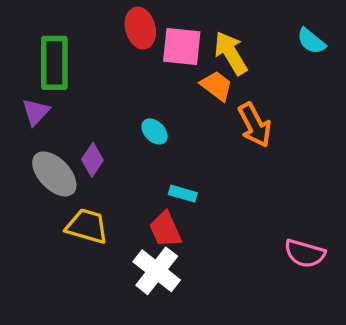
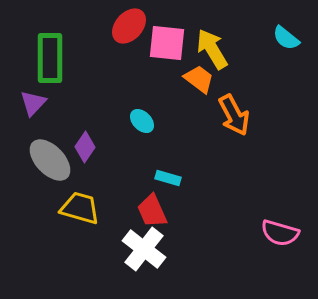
red ellipse: (140, 28) -> (129, 26), turned 57

